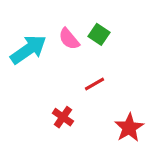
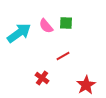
green square: (99, 34) -> (66, 23), turned -32

